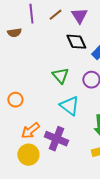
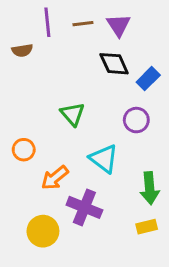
brown line: (55, 15) -> (83, 24), turned 32
green triangle: (60, 76) -> (73, 114), moved
orange arrow: (30, 131) -> (55, 178), moved

